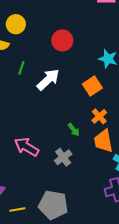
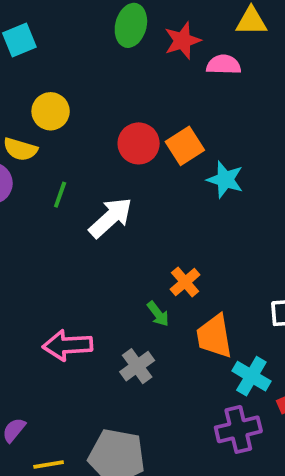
orange square: (92, 86) -> (185, 146), moved
orange cross: (99, 116) -> (185, 282), moved
pink arrow: (27, 147) -> (68, 345), turned -35

